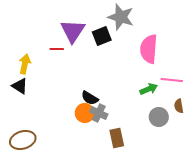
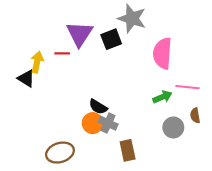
yellow arrow: (25, 64) -> (37, 62), moved
black triangle: (20, 86) -> (26, 78), moved
brown ellipse: (23, 140) -> (60, 153), moved

